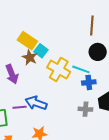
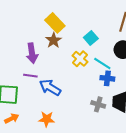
cyan square: (41, 51) -> (91, 38), moved
yellow cross: (59, 70) -> (80, 59), size x0.7
purple line: (20, 107) -> (30, 76), moved

